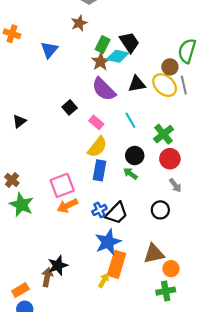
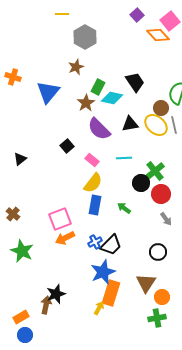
black trapezoid: (129, 42) -> (135, 82), moved
blue triangle: (49, 50) -> (48, 92), size x1.4
brown star: (101, 62) -> (86, 103), moved
cyan line: (130, 120) -> (124, 158), turned -63
black circle: (135, 155) -> (141, 183), moved
green star: (22, 205) -> (22, 251), moved
black circle: (160, 210) -> (158, 252), moved
brown triangle: (154, 254) -> (146, 283), turned -45

